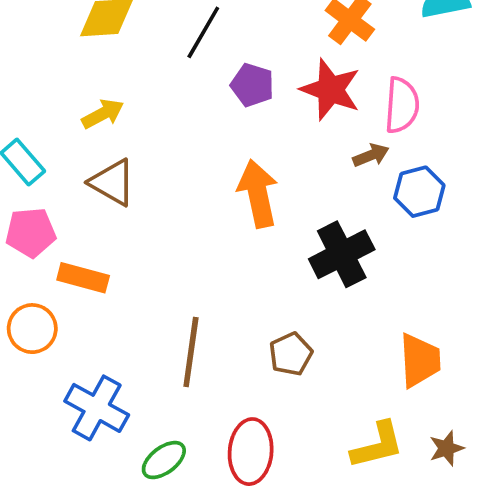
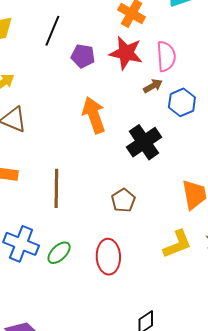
brown line: (191, 352) -> (56, 188), moved
green ellipse: (164, 460) -> (59, 253), moved

